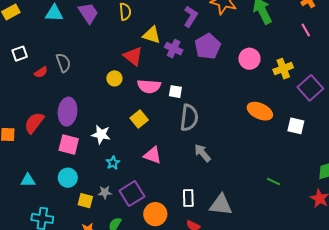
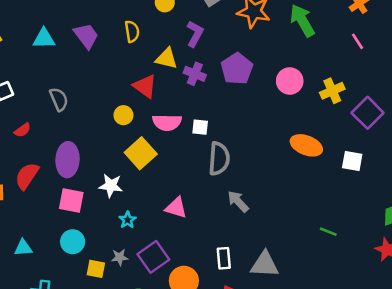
purple L-shape: (191, 16) -> (195, 34), moved
red semicircle: (41, 72) -> (23, 130), moved
yellow square: (139, 119) -> (141, 153), moved, size x1.4

